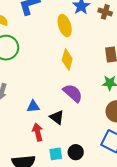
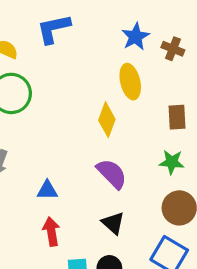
yellow ellipse: (65, 26) -> (130, 82), moved
black triangle: (57, 117) -> (113, 223), moved

